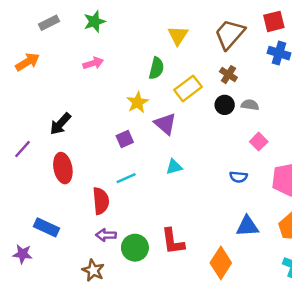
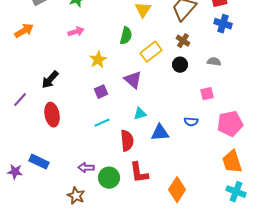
yellow star: (137, 102) -> (98, 60), moved
gray semicircle: (250, 105) -> (214, 62), moved
pink square: (259, 142) -> (207, 94), turned 32
red semicircle: (101, 201) -> (127, 141), moved
blue triangle: (247, 226) -> (160, 133), moved
purple star: (22, 254) -> (15, 172), moved

